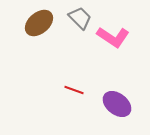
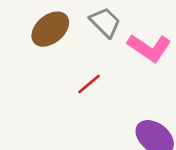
red line: (74, 90) -> (89, 84), moved, turned -60

